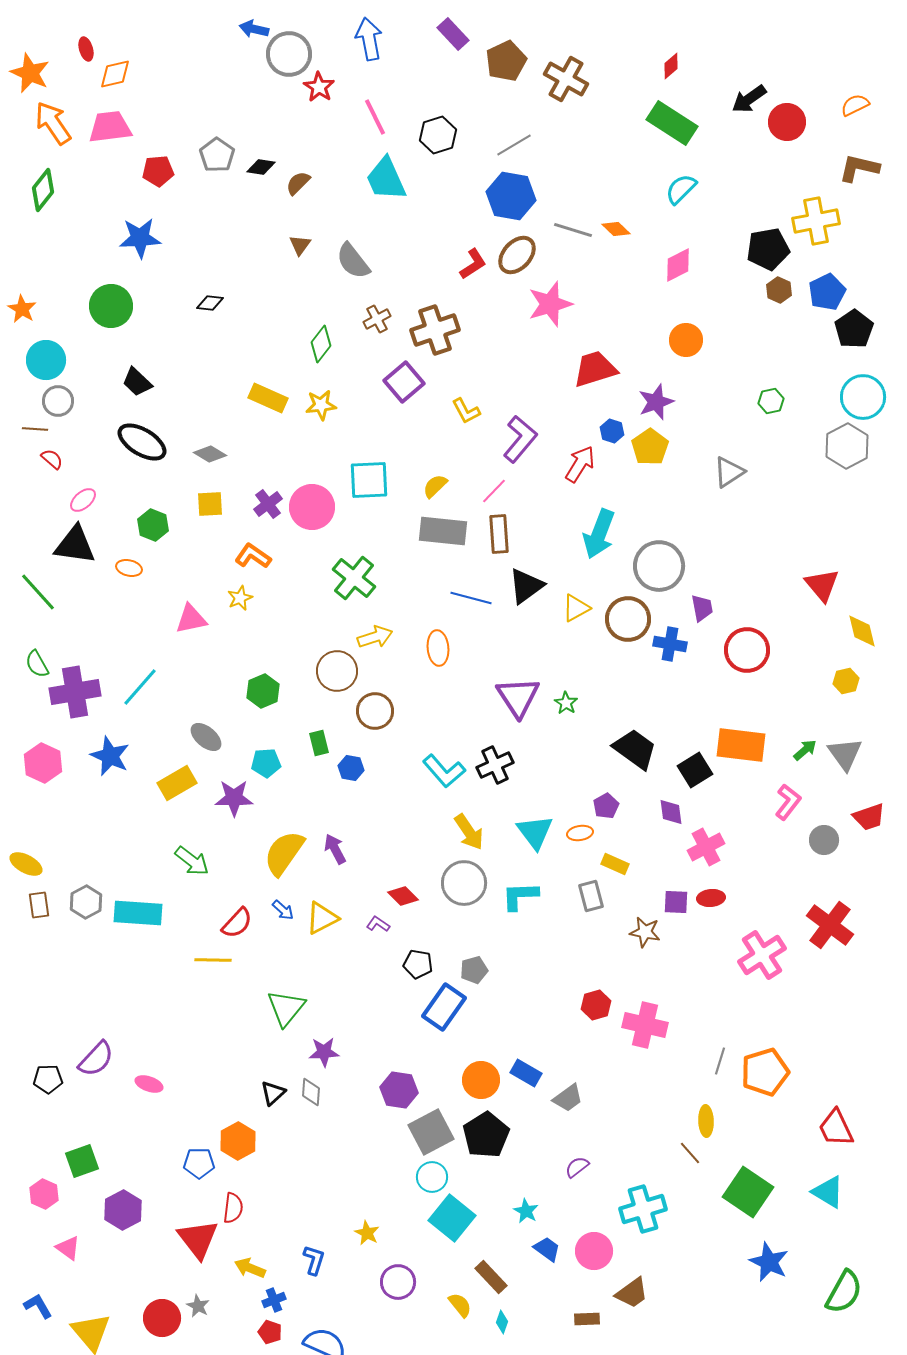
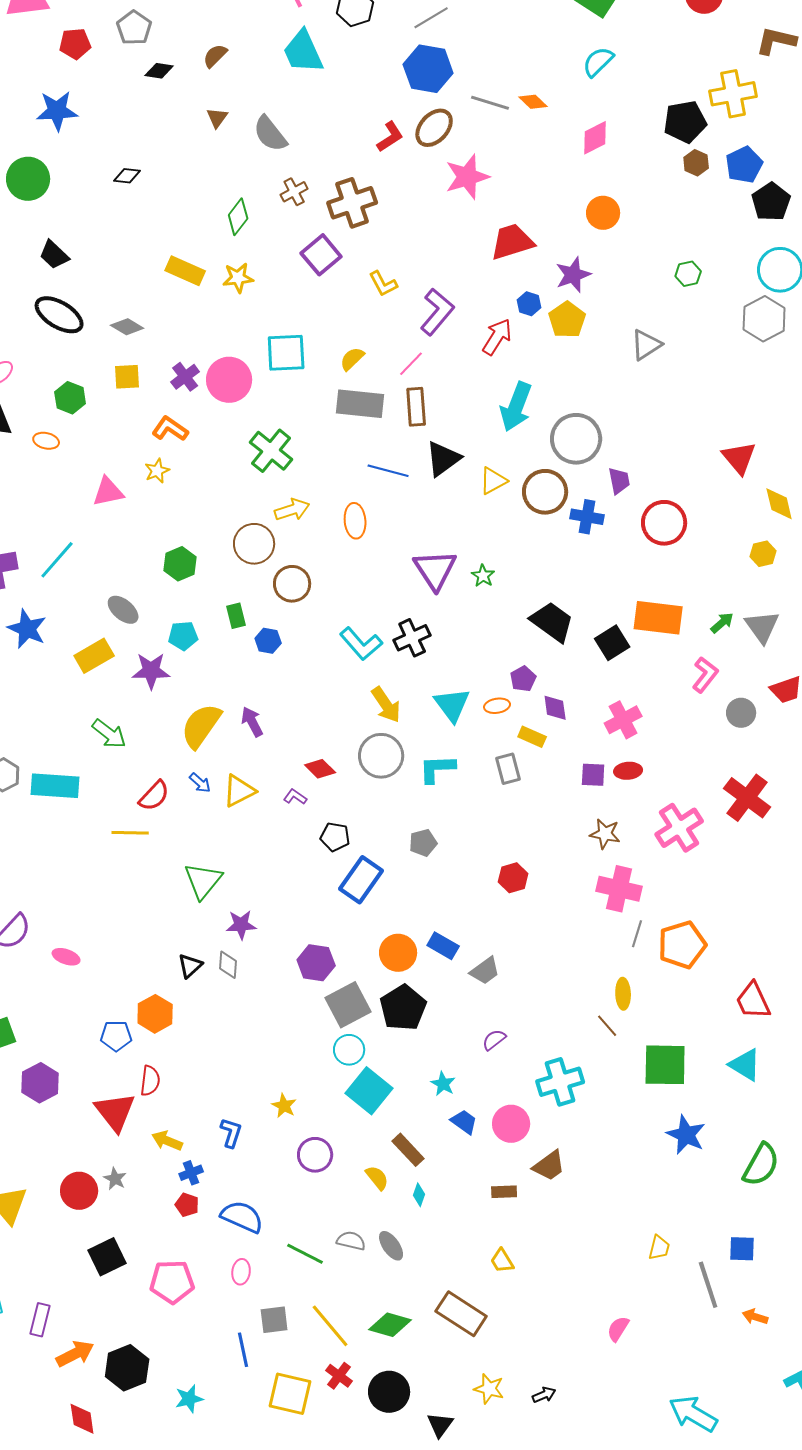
black diamond: (261, 167) -> (159, 71), moved
purple diamond: (671, 812) -> (555, 708), moved
brown star: (645, 932) -> (605, 834), moved
gray pentagon: (474, 970) -> (423, 843), moved
pink cross: (645, 1025) -> (619, 889), moved
green square: (748, 1192) -> (665, 1065), turned -33

